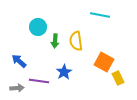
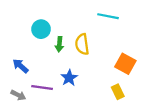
orange square: (104, 62) -> (125, 64), moved
yellow rectangle: (118, 78) -> (118, 92), moved
gray arrow: (17, 88) -> (18, 95), turned 32

